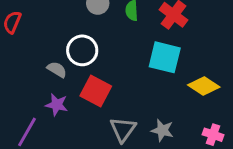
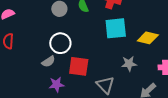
gray semicircle: (57, 70) -> (48, 62), turned 136
gray star: (162, 130) -> (129, 64), moved

